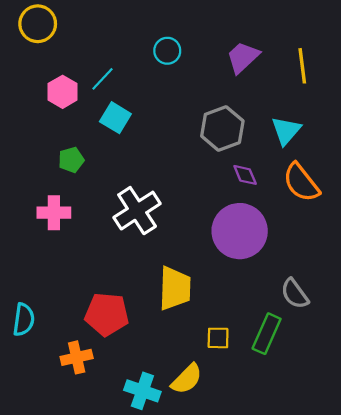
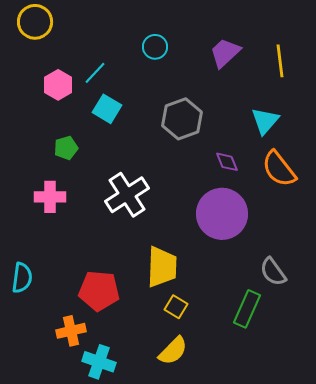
gray hexagon: (222, 128) -> (182, 119), moved
cyan semicircle: (24, 320) -> (22, 278), moved
yellow square: (218, 338) -> (176, 307), moved, turned 30
cyan cross: (142, 391) -> (99, 362), moved

